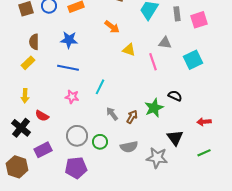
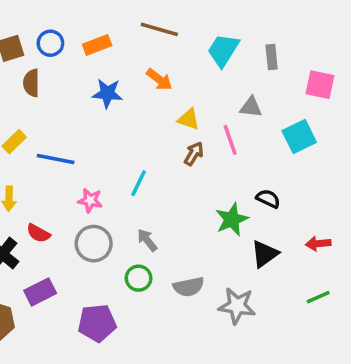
pink square: (199, 20) -> (320, 85), moved, turned 30
blue star: (69, 40) -> (107, 93), moved
brown semicircle: (34, 42) -> (31, 83), moved
blue line: (68, 68) -> (56, 159), moved
gray arrow: (112, 114) -> (147, 240), moved
brown arrow: (132, 117) -> (194, 154), moved
gray circle: (77, 136) -> (94, 244), moved
black triangle: (175, 138) -> (265, 254), moved, turned 30

